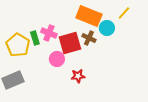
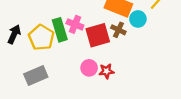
green rectangle: (35, 38) -> (60, 30), size x1.5
pink circle: (57, 59) -> (89, 68), moved

